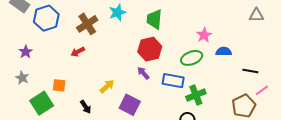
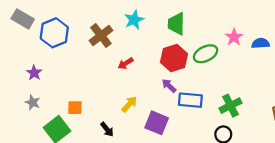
red arrow: (78, 52) -> (126, 63), moved
blue semicircle: (224, 52) -> (261, 43), moved
green ellipse: (192, 58) -> (206, 54), moved
blue rectangle: (173, 81) -> (190, 100), moved

